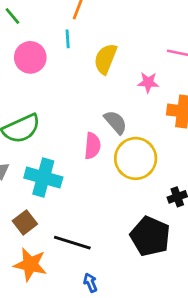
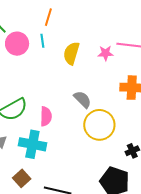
pink circle: (30, 57) -> (17, 44), moved
pink star: (148, 82) -> (106, 53), moved
pink semicircle: (92, 146) -> (46, 116), moved

